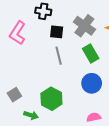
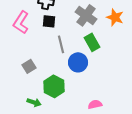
black square: (57, 32) -> (49, 21), moved
blue circle: (92, 83) -> (78, 62), moved
gray square: (14, 95) -> (29, 66), moved

